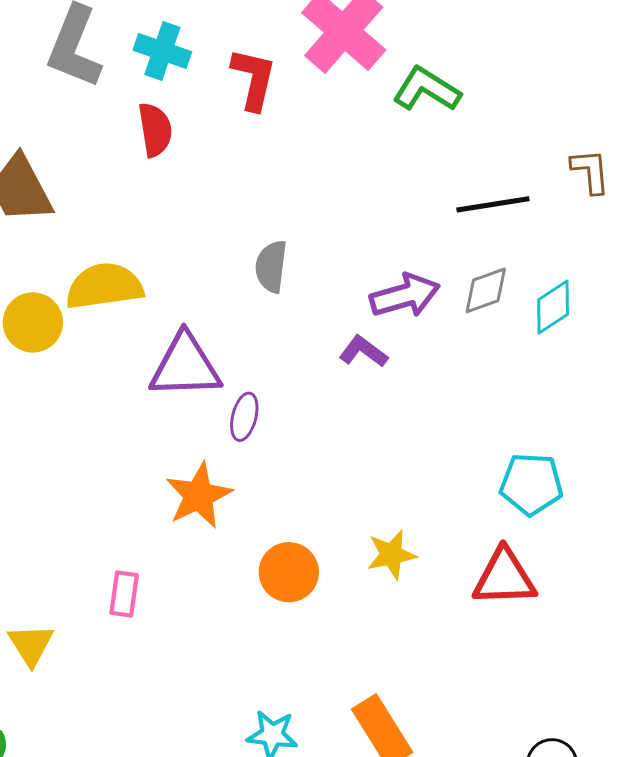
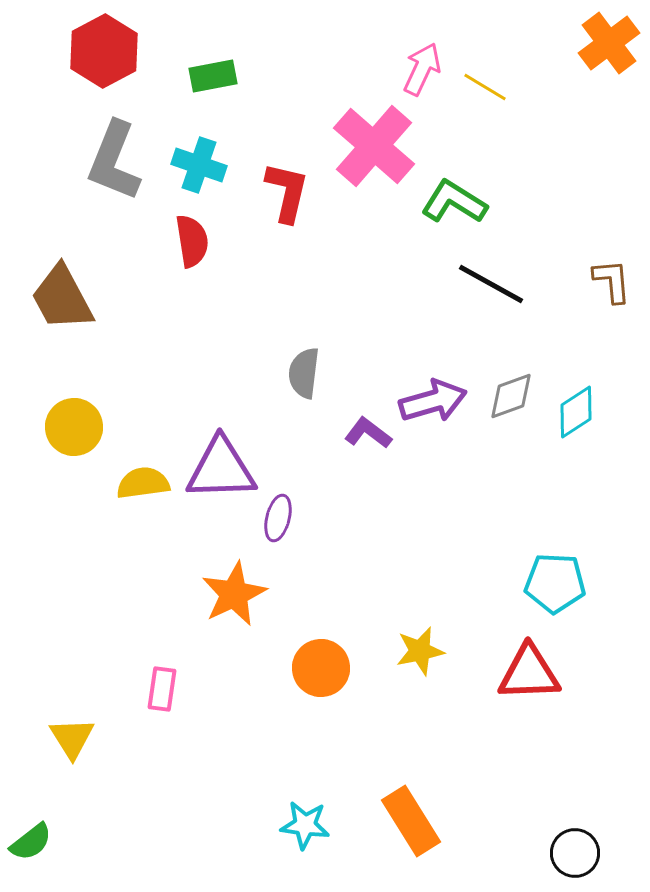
black line: (493, 204) -> (491, 284), moved, turned 38
yellow semicircle: (104, 286) -> (143, 483), moved, size x0.7
purple L-shape: (363, 351) -> (368, 433), moved

